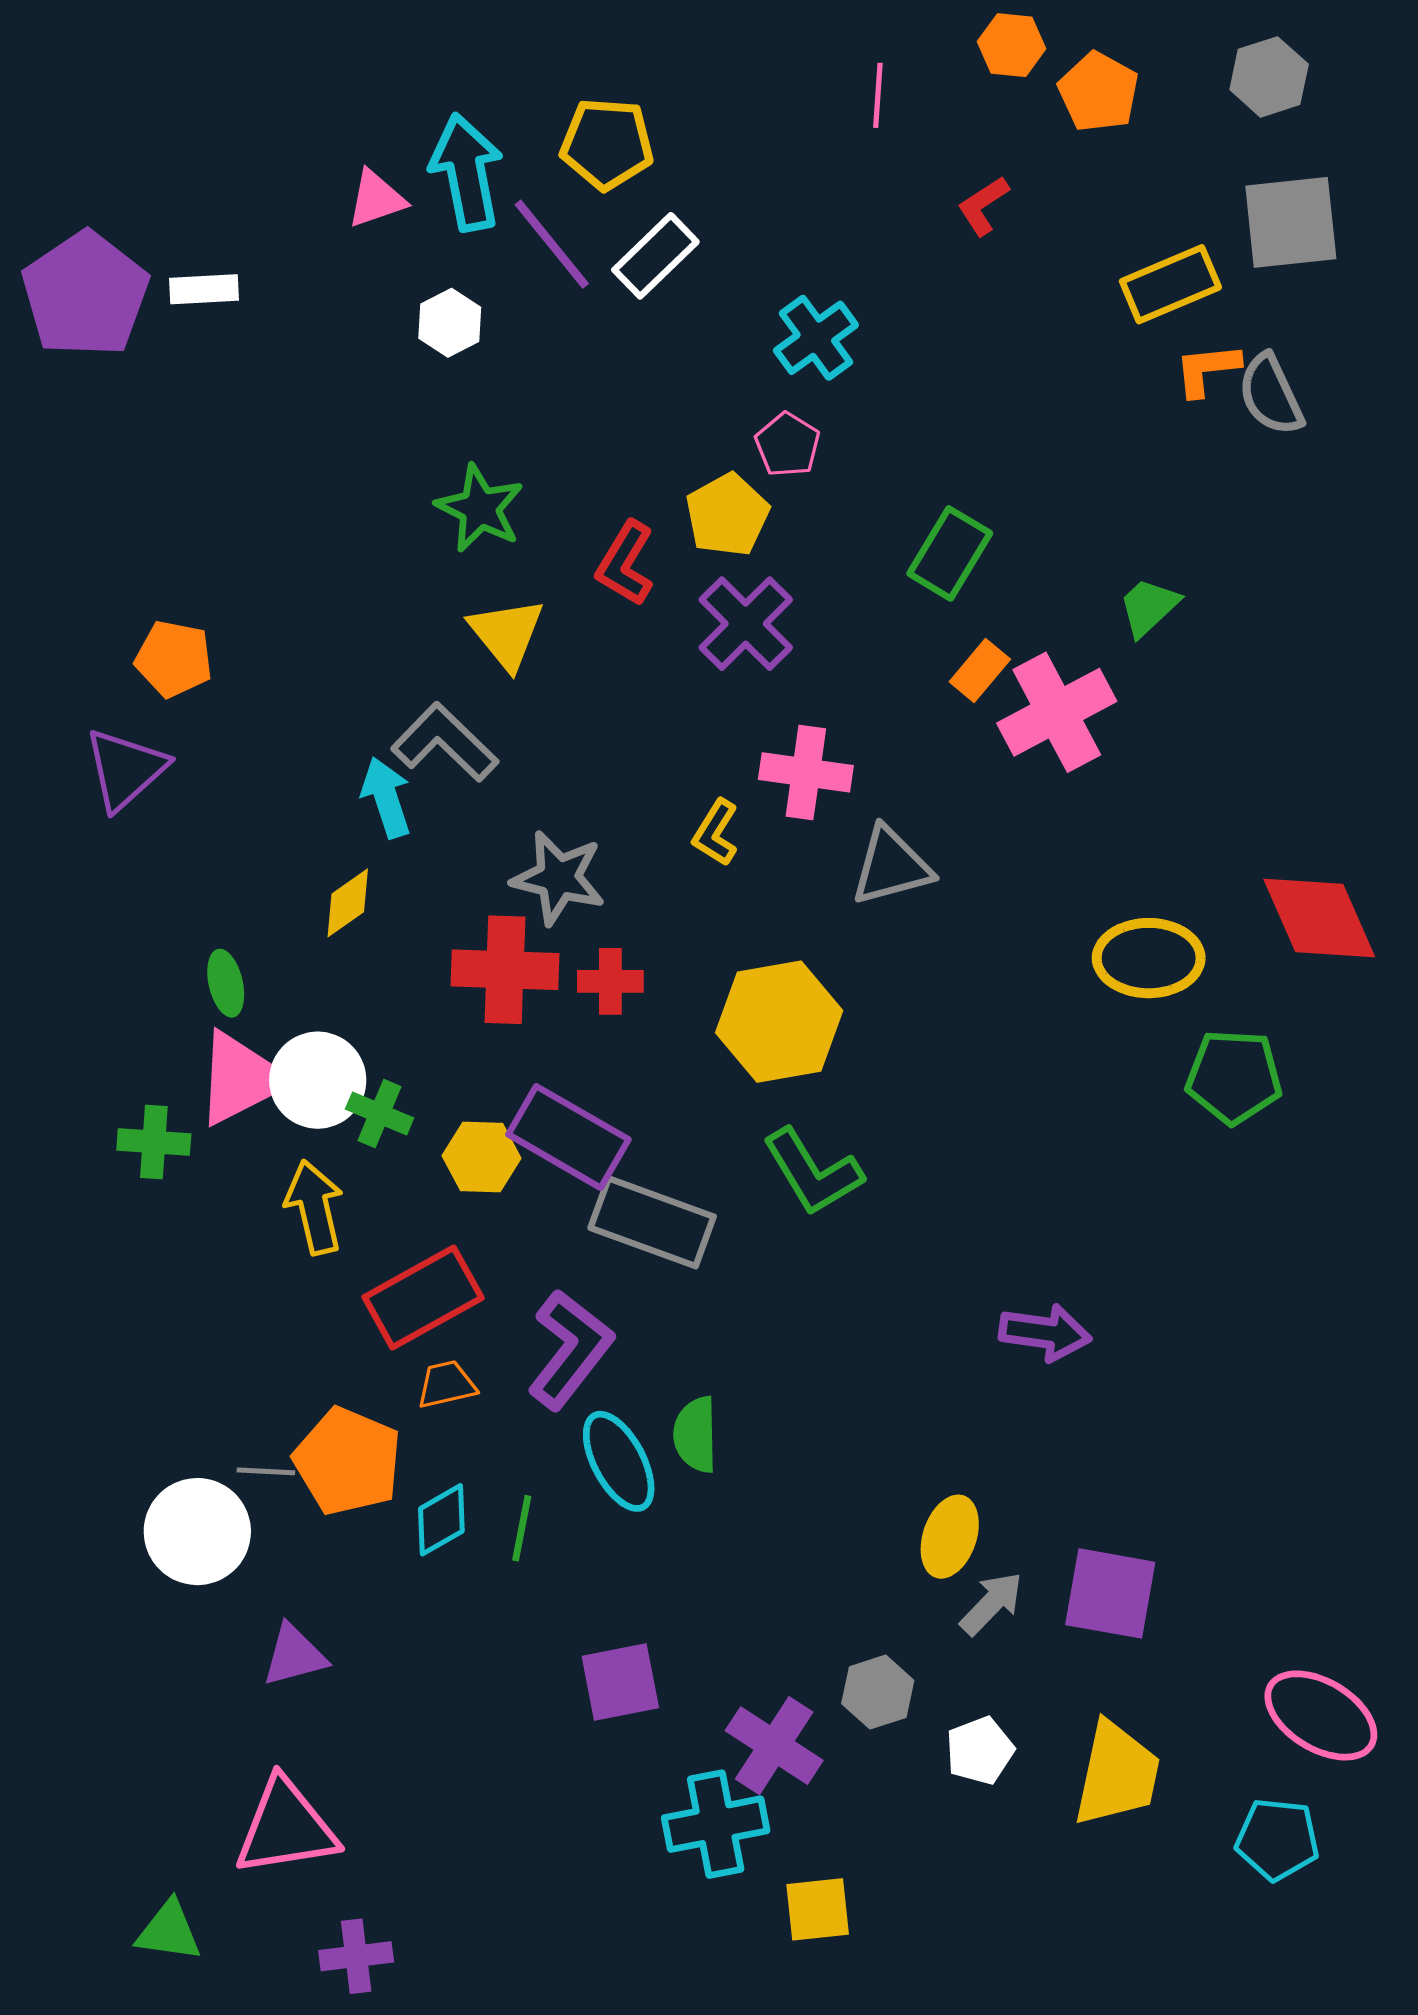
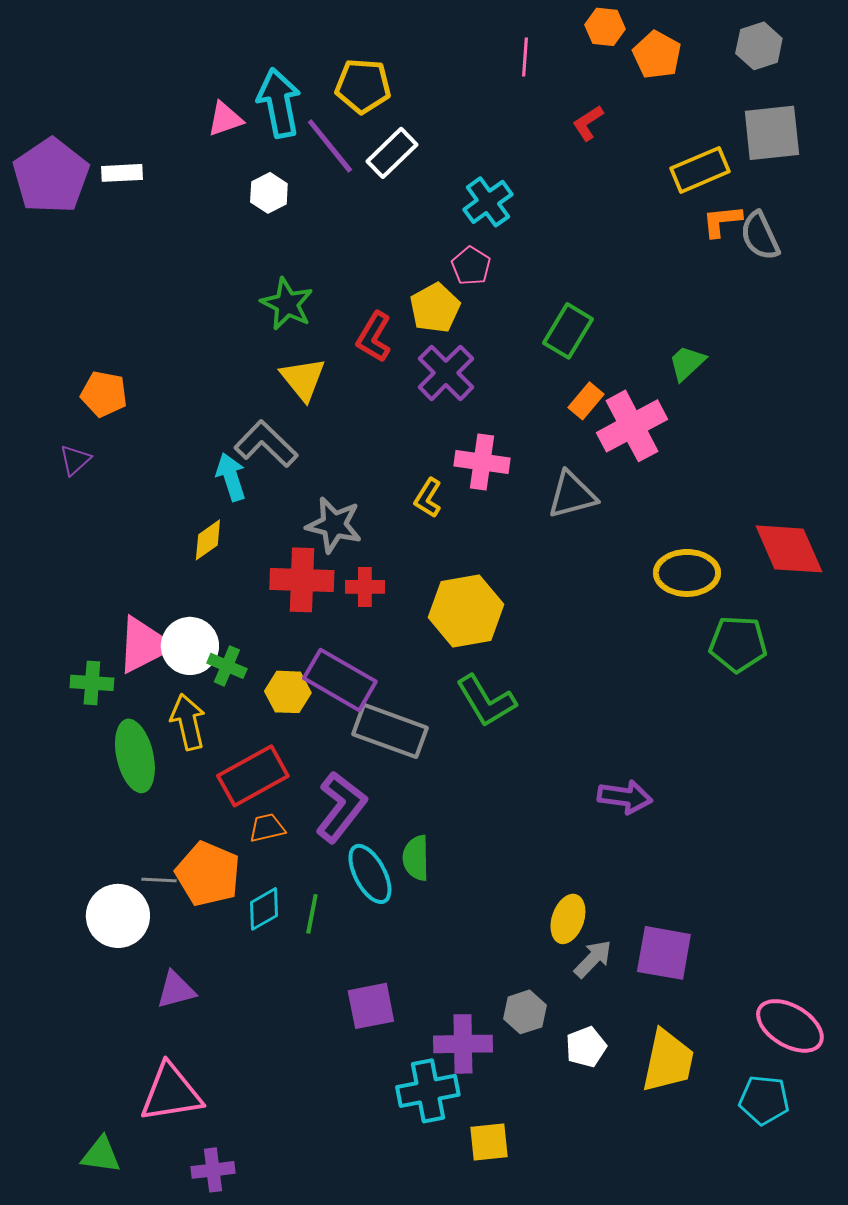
purple triangle: (125, 769) -> (75, 460), size x0.6
gray triangle: (891, 866) -> (572, 495), moved
green ellipse: (226, 983) -> (135, 756), moved, size x1.8
purple cross: (774, 1746) -> (463, 1044), turned -34

